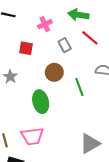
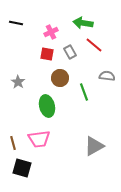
red square: (26, 48) -> (47, 54), moved

